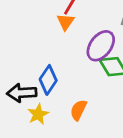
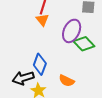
orange semicircle: (78, 110) -> (67, 81), turned -77

